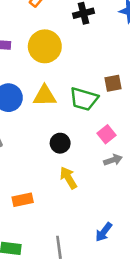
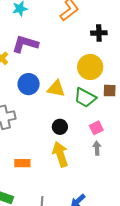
yellow circle: (45, 46) -> (90, 67), moved
gray arrow: (113, 160) -> (97, 148), turned -88
yellow arrow: (68, 178) -> (60, 154), size x1.4

